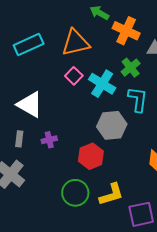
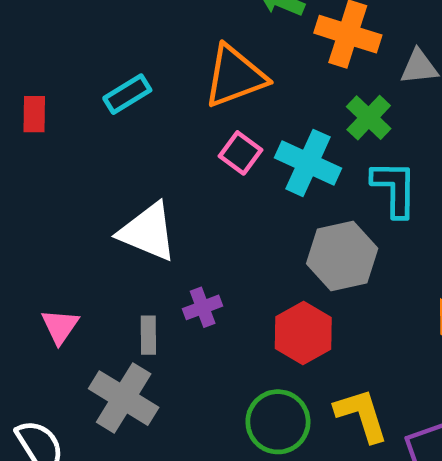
cyan rectangle: (29, 44) -> (127, 94), size x0.7
gray rectangle: (19, 139) -> (148, 335), moved
yellow L-shape: (111, 194) -> (361, 415), turned -84

